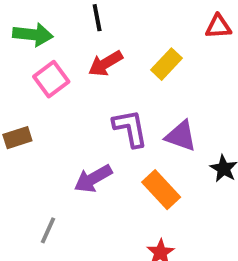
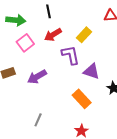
purple L-shape: (130, 128) -> (71, 55), moved
purple arrow: (93, 179) -> (37, 77), moved
gray line: (48, 230) -> (38, 120), moved

